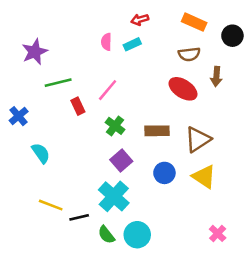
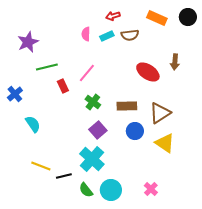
black circle: (232, 36) -> (188, 17), moved
brown semicircle: (189, 54) -> (130, 35), moved
blue circle: (164, 173) -> (135, 131), moved
pink cross: (218, 233) -> (151, 189), moved

